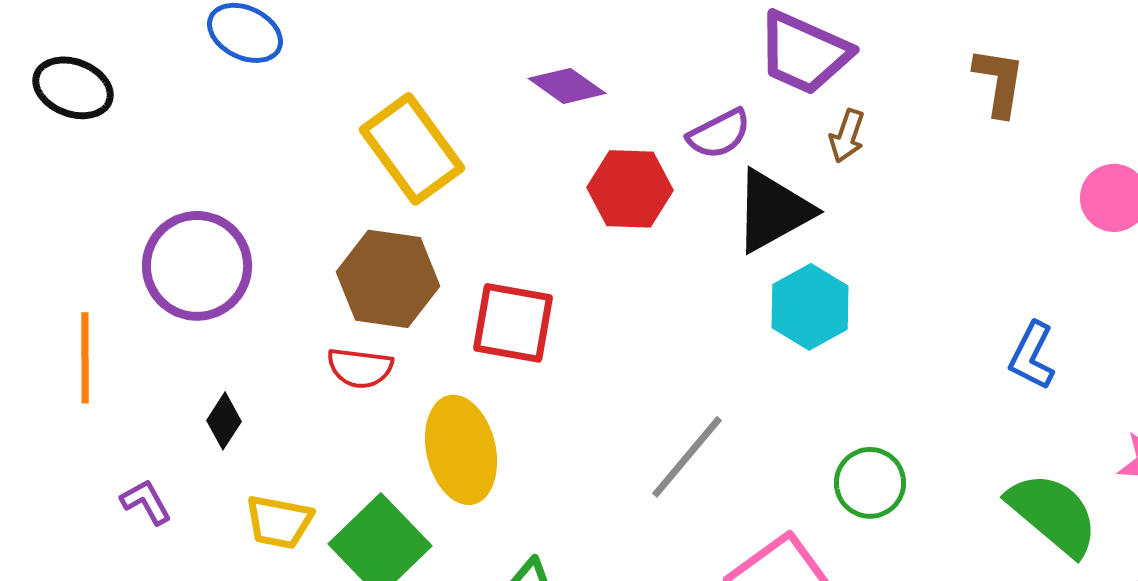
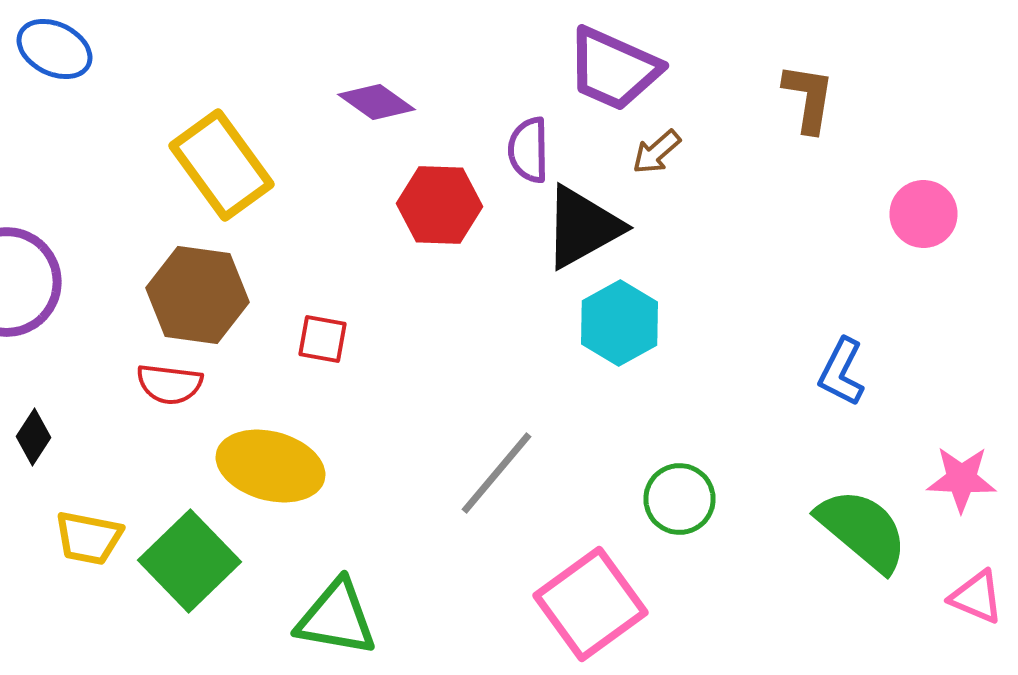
purple semicircle: (719, 134) -> (528, 150), turned 116
brown arrow: (847, 136) -> (656, 152), turned 30
red square: (513, 323) -> (322, 339), size x0.6
yellow ellipse: (461, 450) -> (270, 466), turned -62

